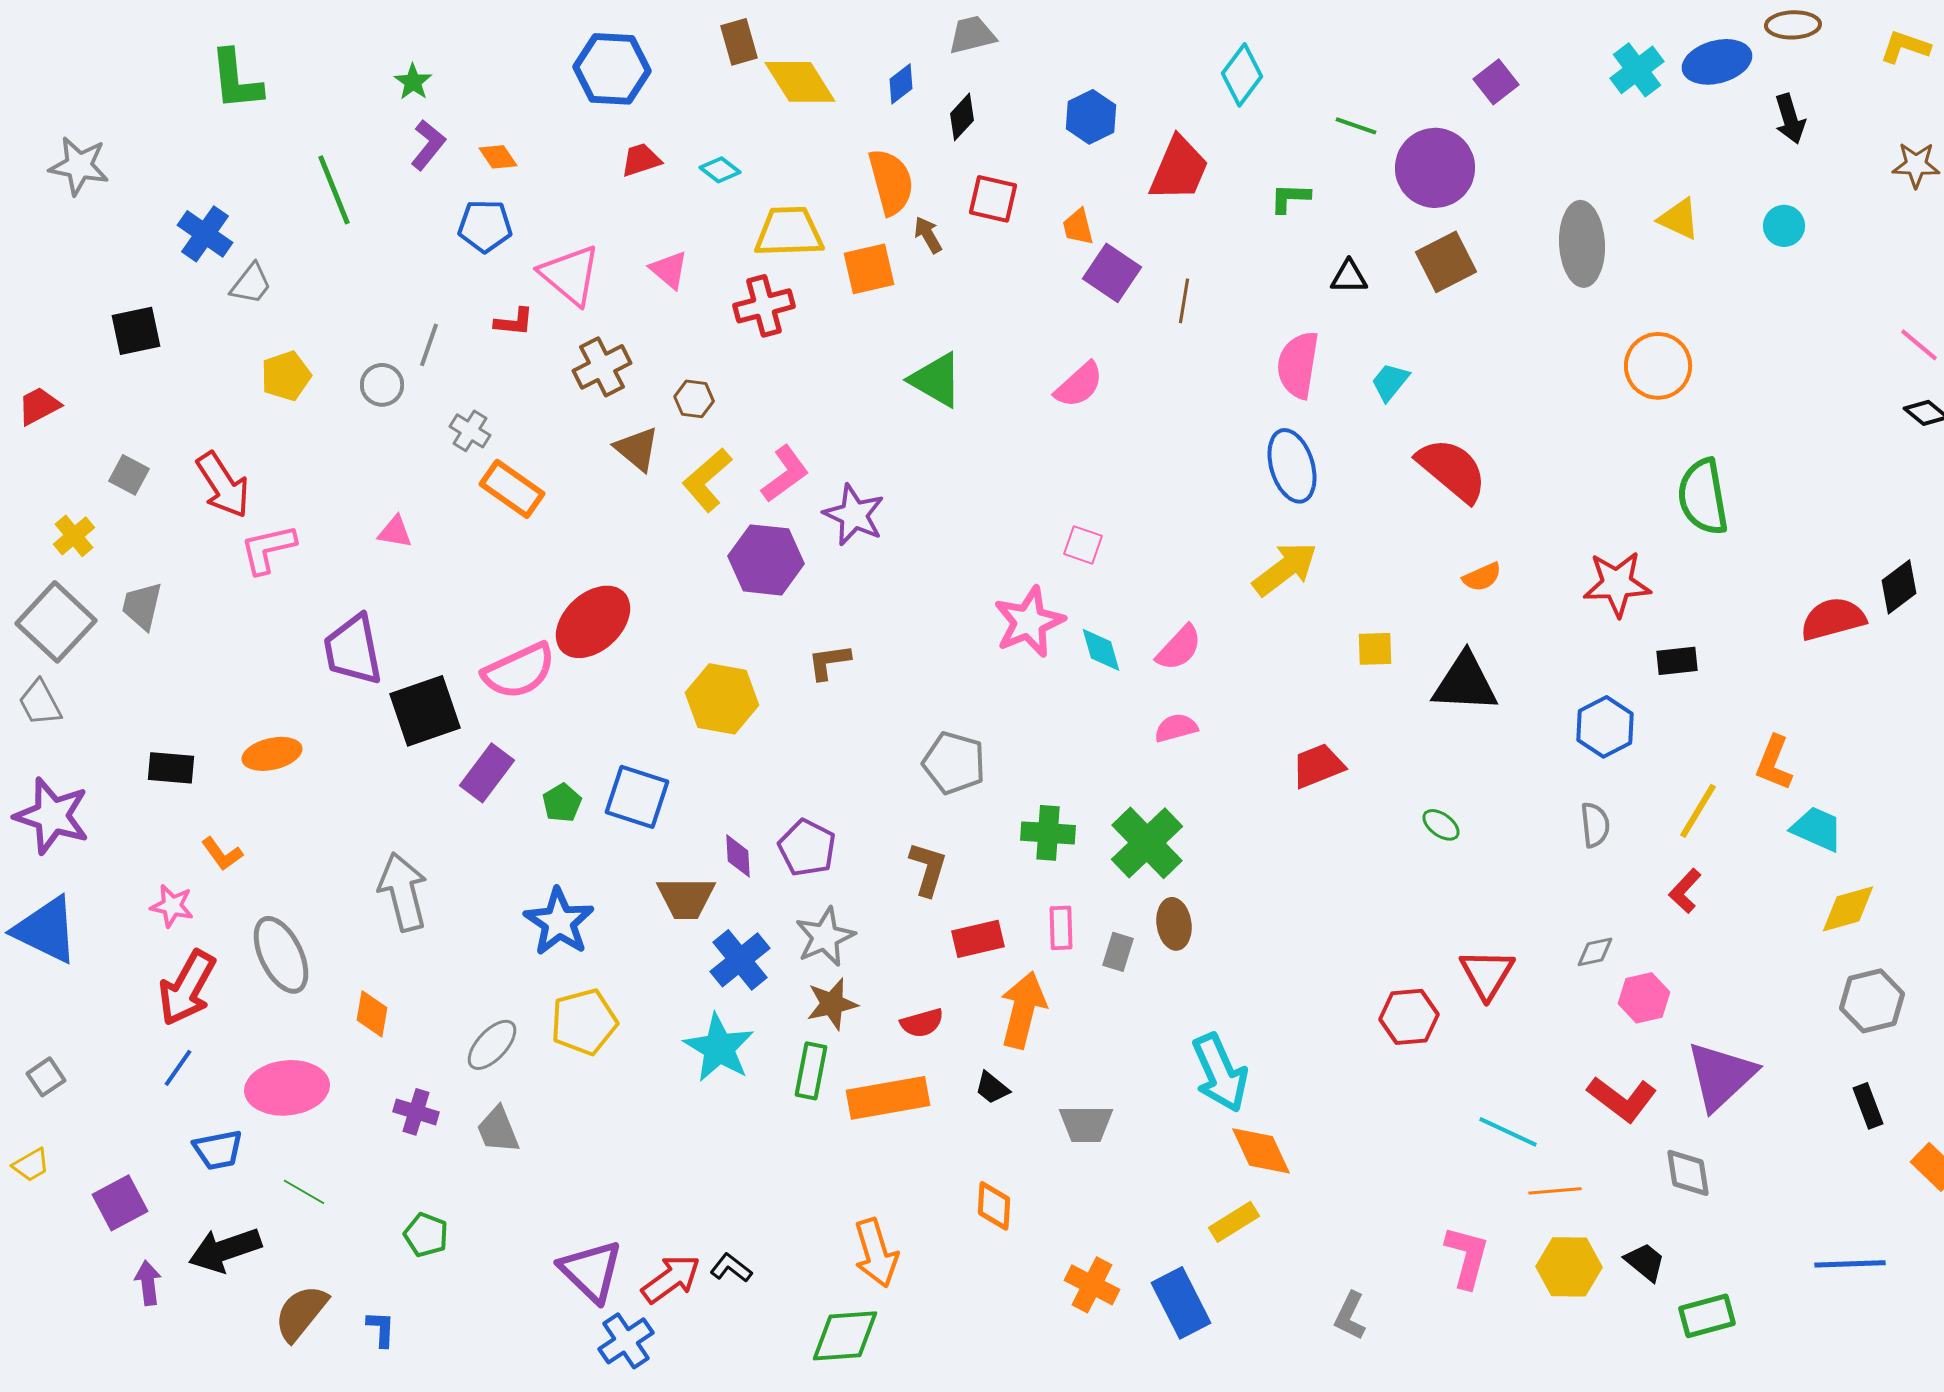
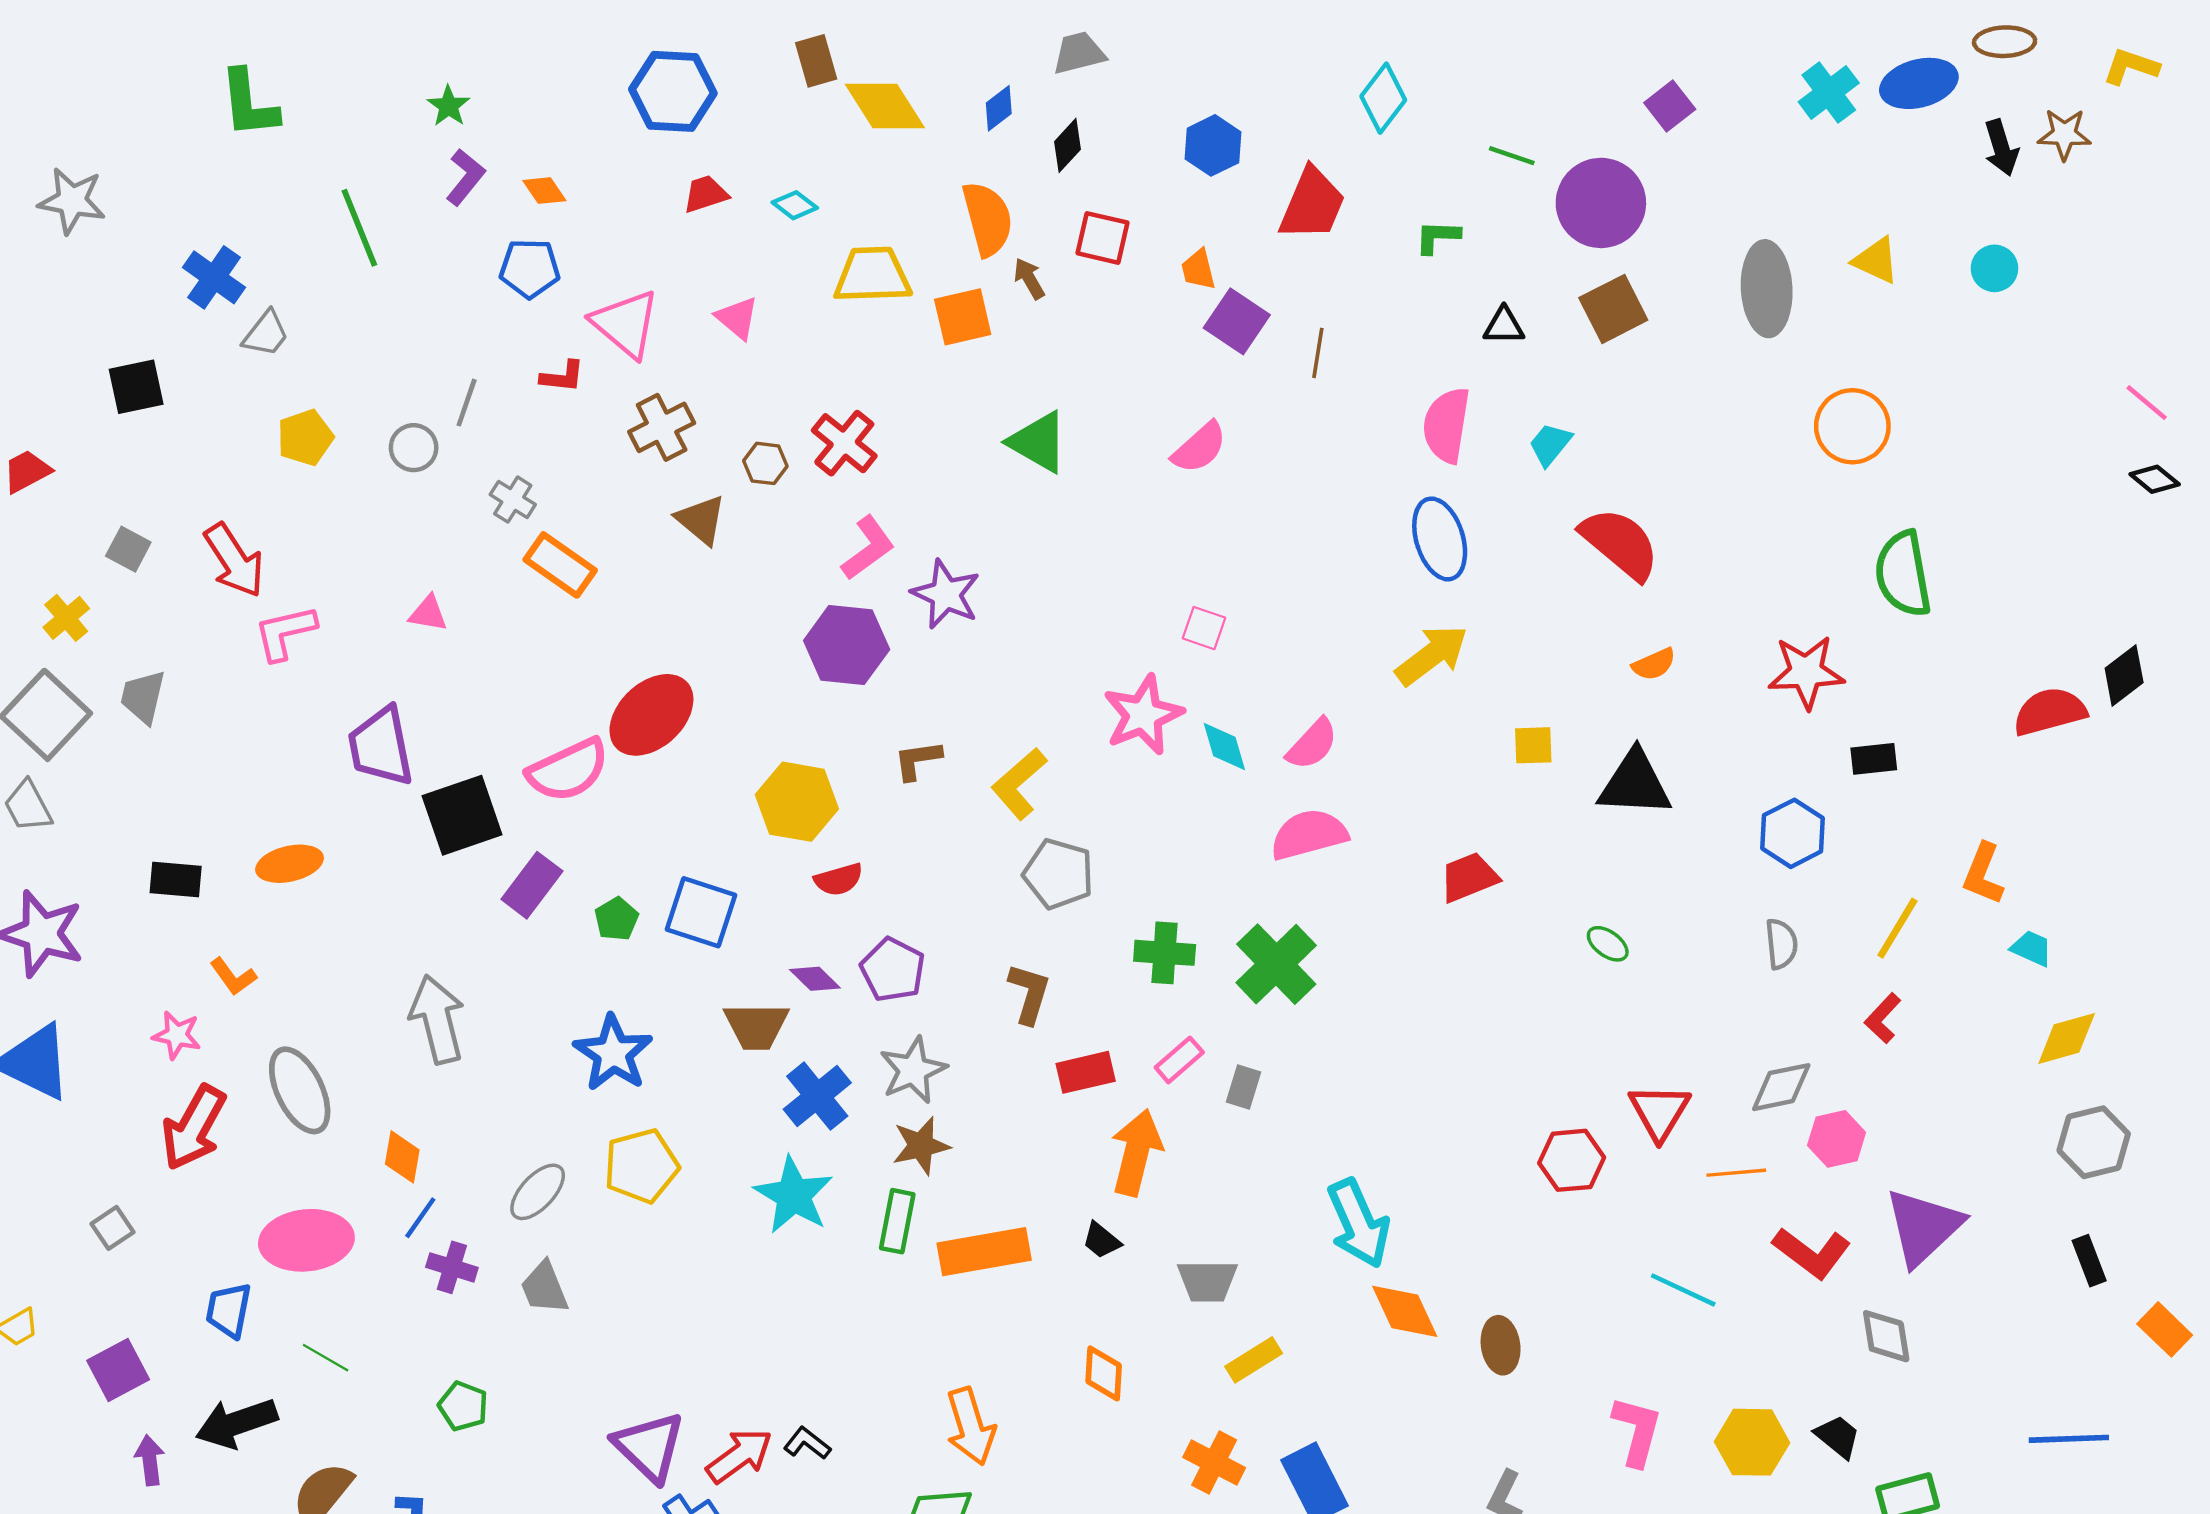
brown star: (1916, 165) -> (2064, 134), moved
red cross: (764, 306) -> (844, 443), moved, turned -36
yellow L-shape: (707, 480) -> (1019, 784), moved
pink semicircle: (1176, 728) -> (1309, 834), size x1.6
cyan trapezoid: (1817, 829) -> (2032, 948), size x0.7
purple diamond: (738, 856) -> (815, 979), turned -42
brown ellipse: (1174, 924) -> (1501, 1345), moved
pink rectangle: (1061, 928) -> (1179, 1060), turned 51
gray diamond: (1595, 952) -> (1781, 1087), size x1.5
red semicircle: (922, 1023) -> (839, 880), moved
blue line: (178, 1068) -> (420, 1218), moved
gray square: (46, 1077) -> (112, 1228), moved
blue trapezoid: (218, 1150) -> (229, 1310), turned 112
orange line: (1555, 1191) -> (1736, 1173), moved
yellow rectangle: (1234, 1222) -> (1254, 1360), moved

